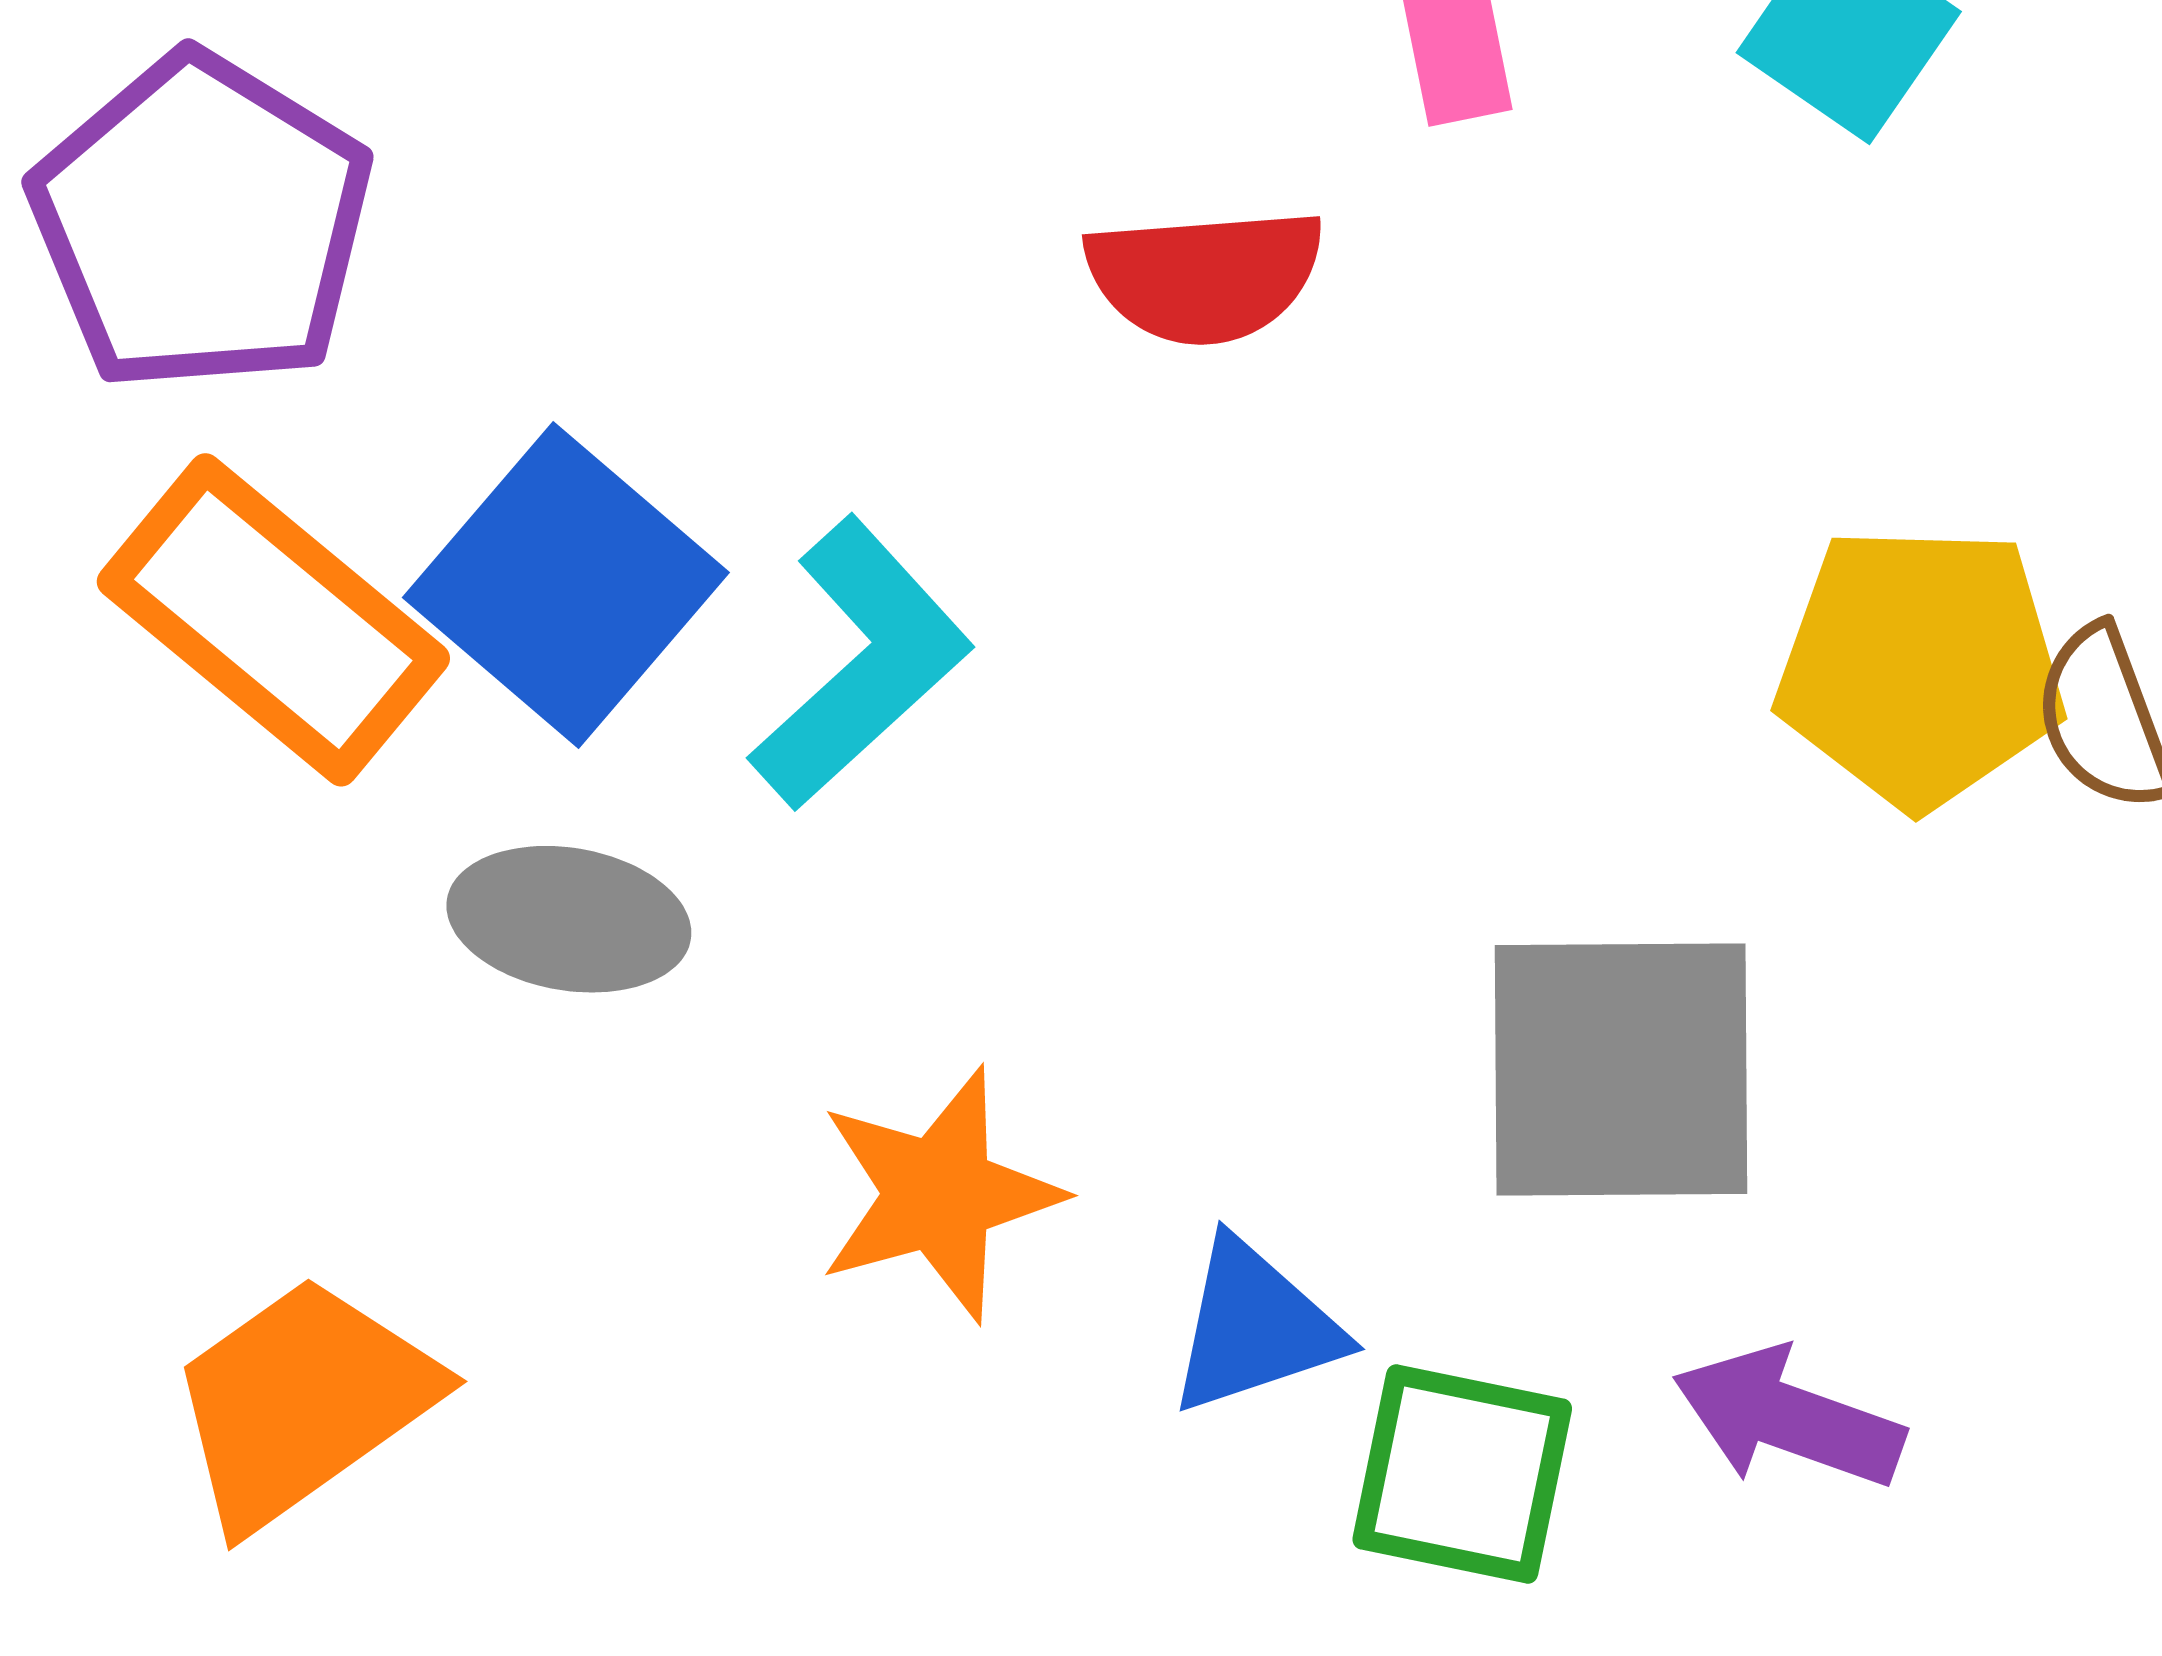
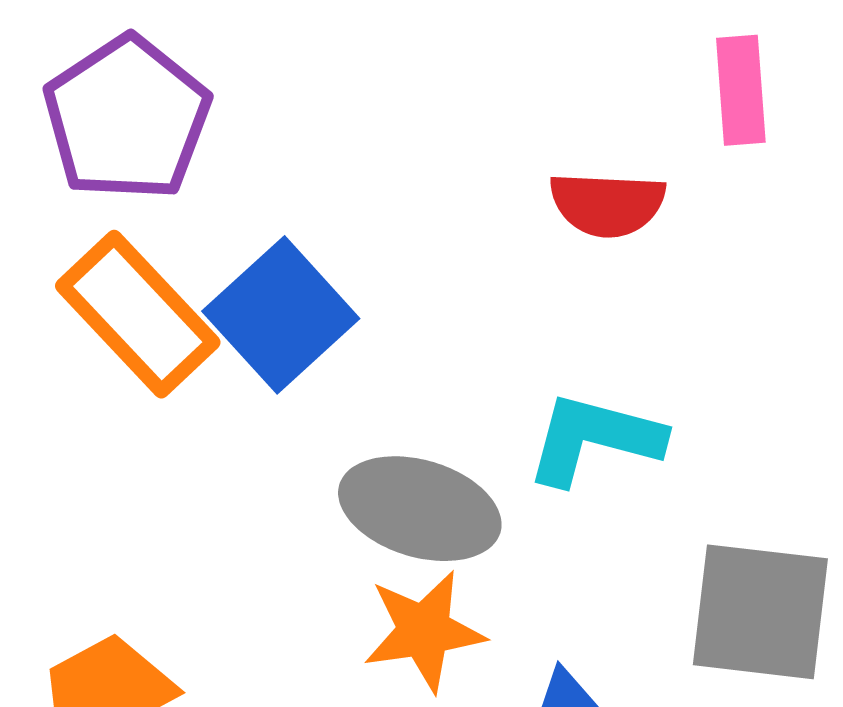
cyan L-shape: (861, 663) -> (594, 439), moved, turned -130
gray ellipse: (569, 919) -> (420, 509), moved, size x1.4

